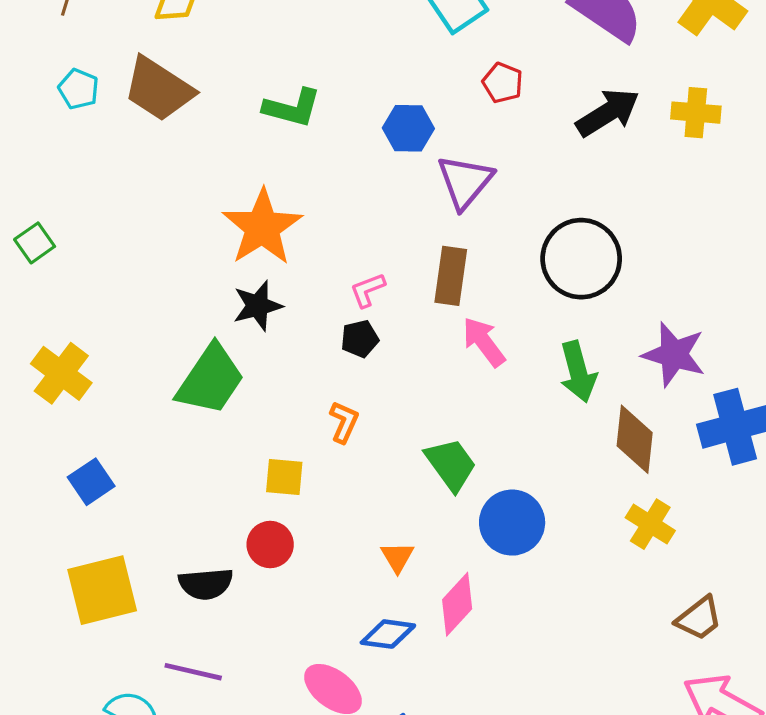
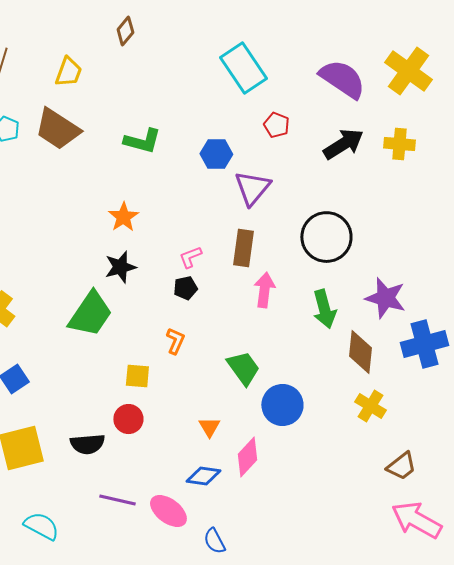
orange star: (262, 227) -> (123, 217), size x0.6
pink arrow: (484, 342) -> (264, 290), turned 44
purple line: (193, 672) -> (117, 500), moved

